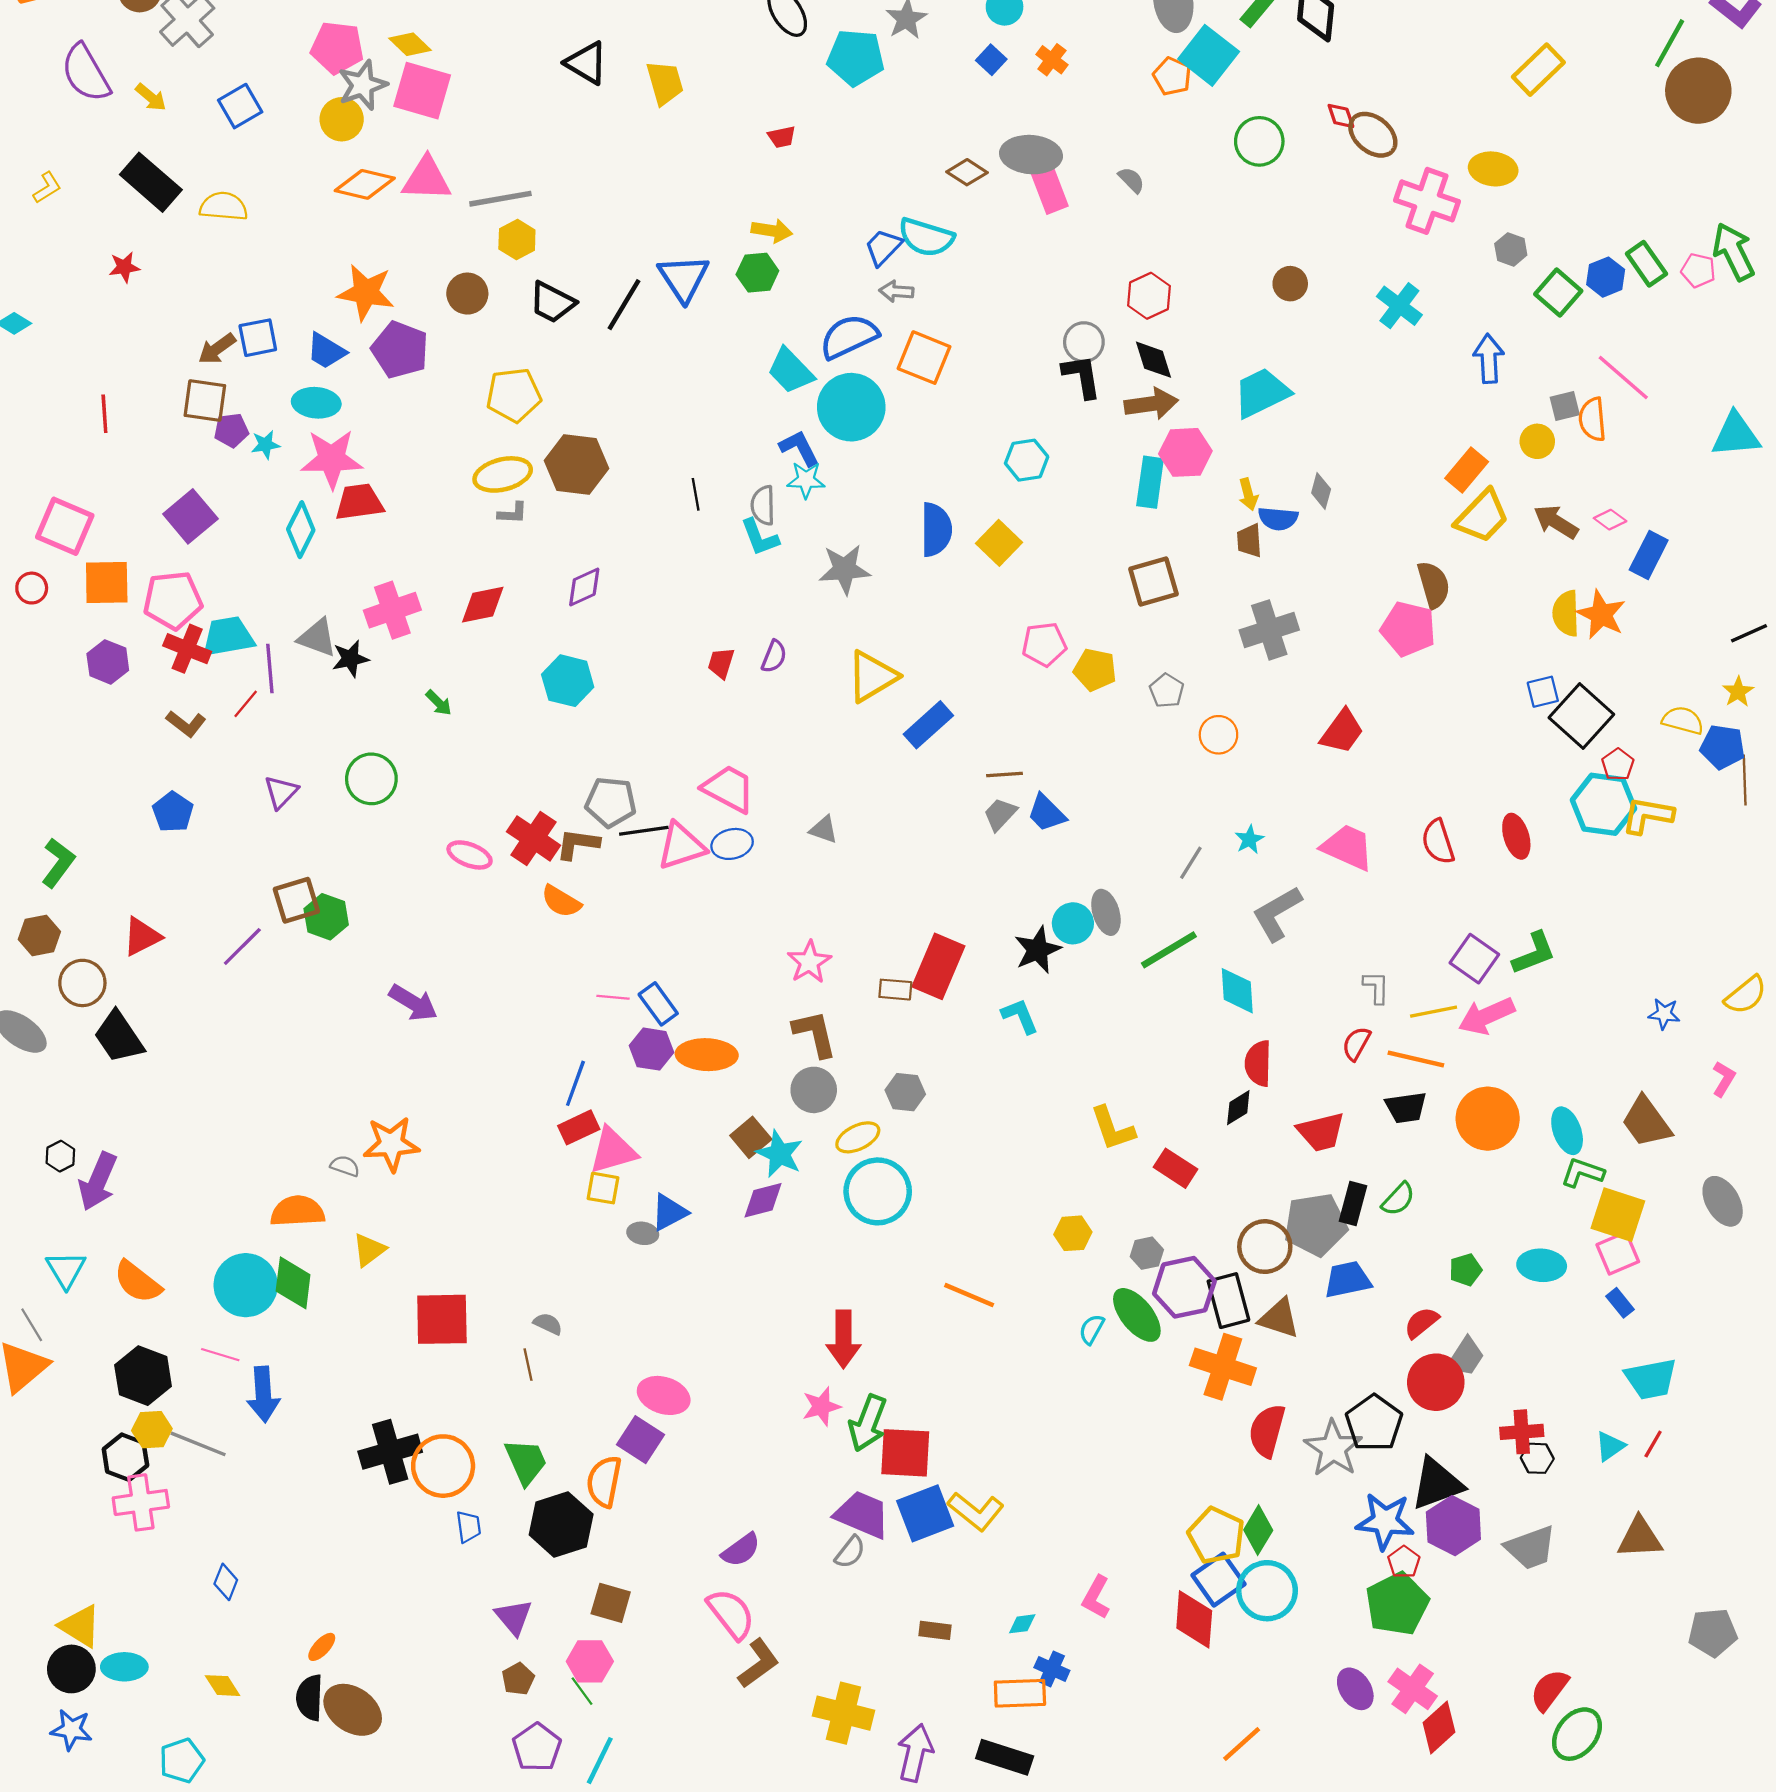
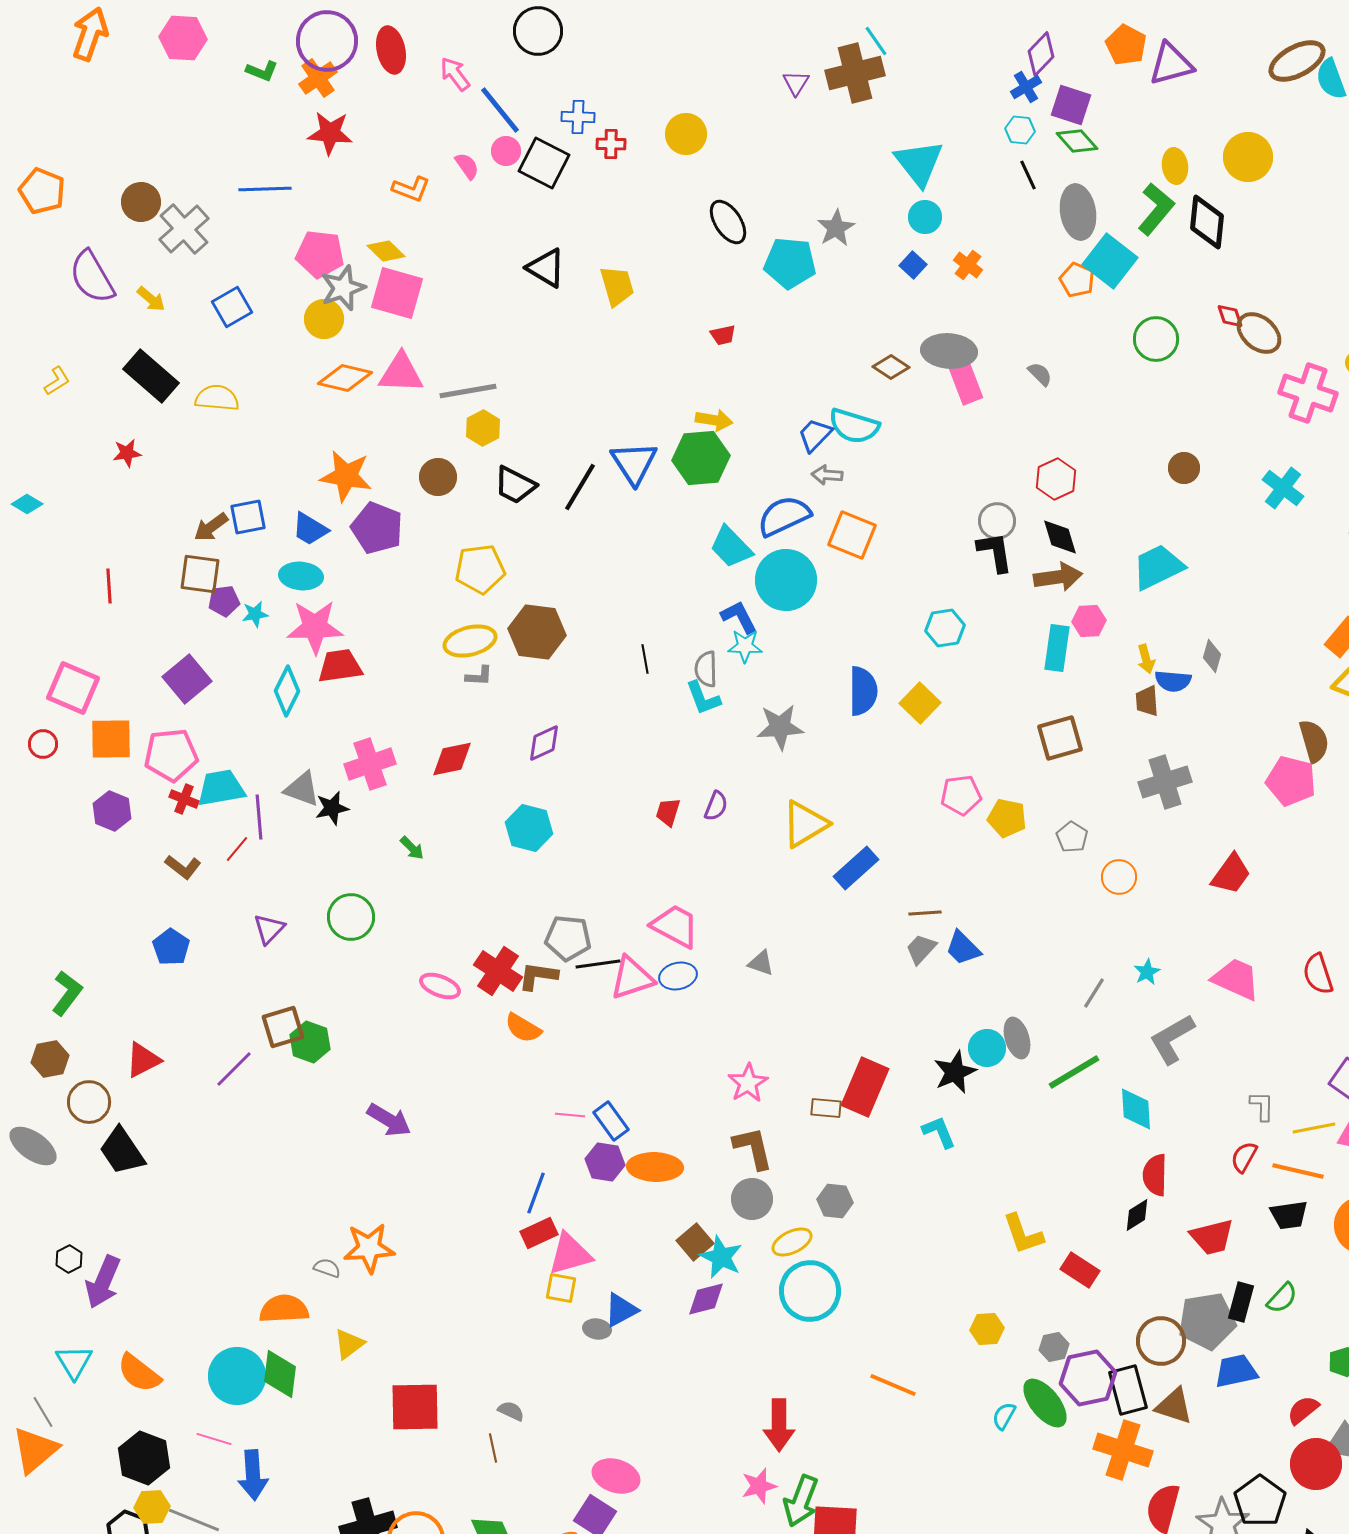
green hexagon: (757, 273) -> (701, 458), size x1.5
pink hexagon: (1185, 452) -> (1089, 621), size x0.7
red cross: (187, 649) -> (184, 799), size x0.7

